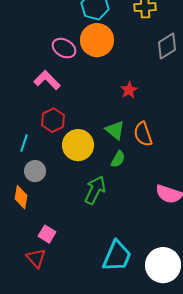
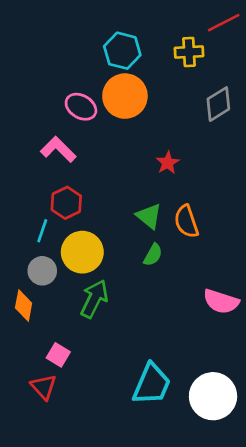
cyan line: (24, 143) -> (42, 231), moved
yellow circle: (78, 145) -> (82, 252), moved
green arrow: (95, 190) -> (94, 299), moved

